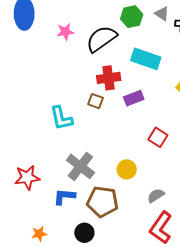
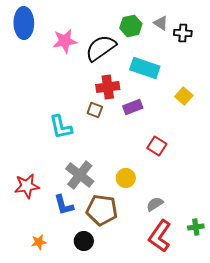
pink star: (65, 32) -> (65, 41), size x1.4
blue L-shape: (64, 197) -> (64, 205), turned -110

